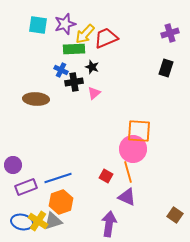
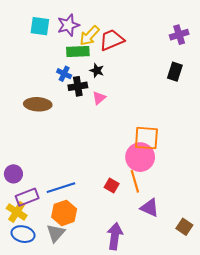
purple triangle: (127, 197) -> (150, 208), moved
yellow cross: (38, 221) -> (17, 212), moved
gray triangle: (53, 221) -> (56, 233), turned -30

